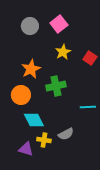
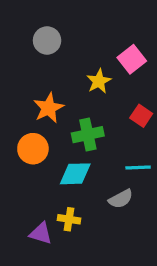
pink square: (59, 24) -> (132, 59), moved
red square: (90, 58) -> (141, 116), moved
cyan diamond: (34, 120) -> (75, 174), moved, turned -65
gray semicircle: (66, 134) -> (121, 199), moved

